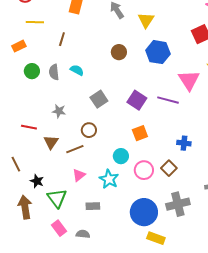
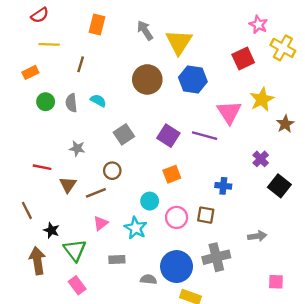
yellow triangle: (146, 20) -> (179, 42), size x1.4
brown circle: (119, 52) -> (147, 79), size x1.6
brown square: (169, 168) -> (206, 215), turned -35
gray semicircle: (83, 234) -> (148, 279), moved

